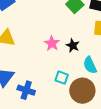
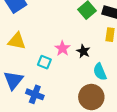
cyan square: (62, 78) -> (44, 62), moved

